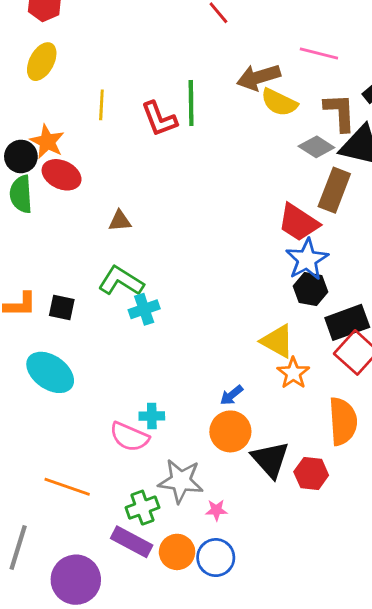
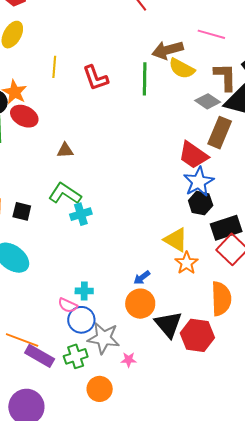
green line: (191, 103) -> (145, 79), moved
pink semicircle: (129, 437) -> (68, 305), size x0.7
red hexagon: (311, 474) -> (197, 335), size x1.4
purple rectangle: (132, 542) -> (40, 356), moved
blue circle: (216, 558) -> (81, 320), moved

